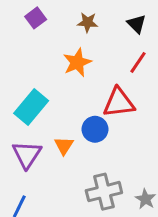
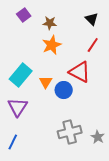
brown star: (88, 22) -> (50, 23), moved
red triangle: (119, 103) -> (80, 72), turned 35
orange triangle: (64, 146) -> (46, 82), moved

